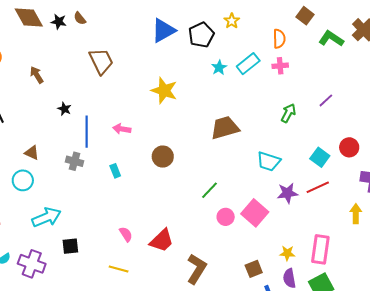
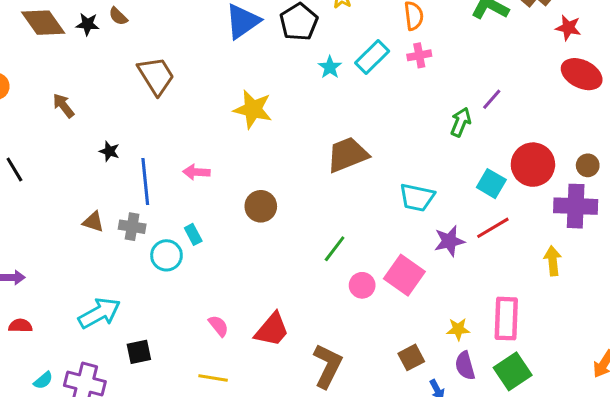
green arrow: (288, 113) -> (461, 122), moved
red circle: (349, 147) -> (533, 165), size x1.5
brown triangle: (32, 153) -> (93, 222), moved
cyan circle: (23, 180) -> (166, 255), moved

